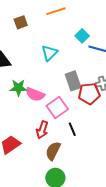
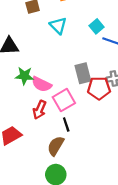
cyan triangle: (49, 53) -> (58, 26), moved, turned -36
black line: (72, 129) -> (66, 124), moved
red arrow: (42, 130) -> (39, 110), moved

